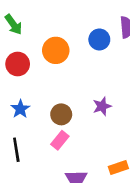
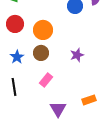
orange circle: (56, 50) -> (43, 30), moved
brown circle: (61, 114) -> (41, 53), moved

